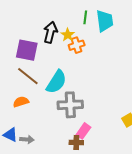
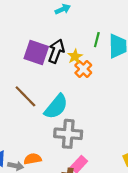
orange cross: (77, 45) -> (83, 69), turned -35
purple square: (27, 50) -> (36, 52), moved
orange semicircle: (21, 102) -> (33, 159), moved

